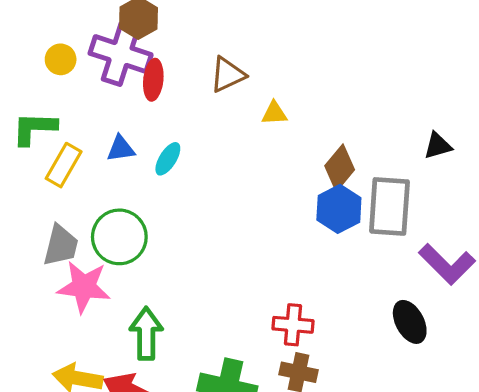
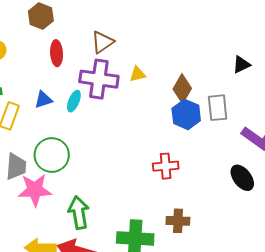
purple cross: (121, 54) -> (99, 79), moved
yellow triangle: (274, 113) -> (138, 74), moved
gray rectangle: (389, 206) -> (218, 108), size x0.7
red cross: (293, 325) -> (166, 166), moved

